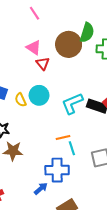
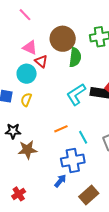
green semicircle: (87, 33) -> (75, 57), moved
cyan circle: (39, 95) -> (27, 74), moved
yellow semicircle: (21, 100) -> (26, 100), turned 56
orange line: (63, 138) -> (61, 129), moved

